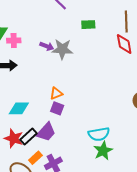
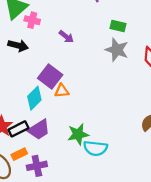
gray star: (62, 49) -> (117, 50), moved
cyan diamond: (19, 108) -> (34, 98), moved, turned -60
purple square: (57, 108) -> (50, 76), moved, size x1.5
green star: (103, 151) -> (78, 134), moved

